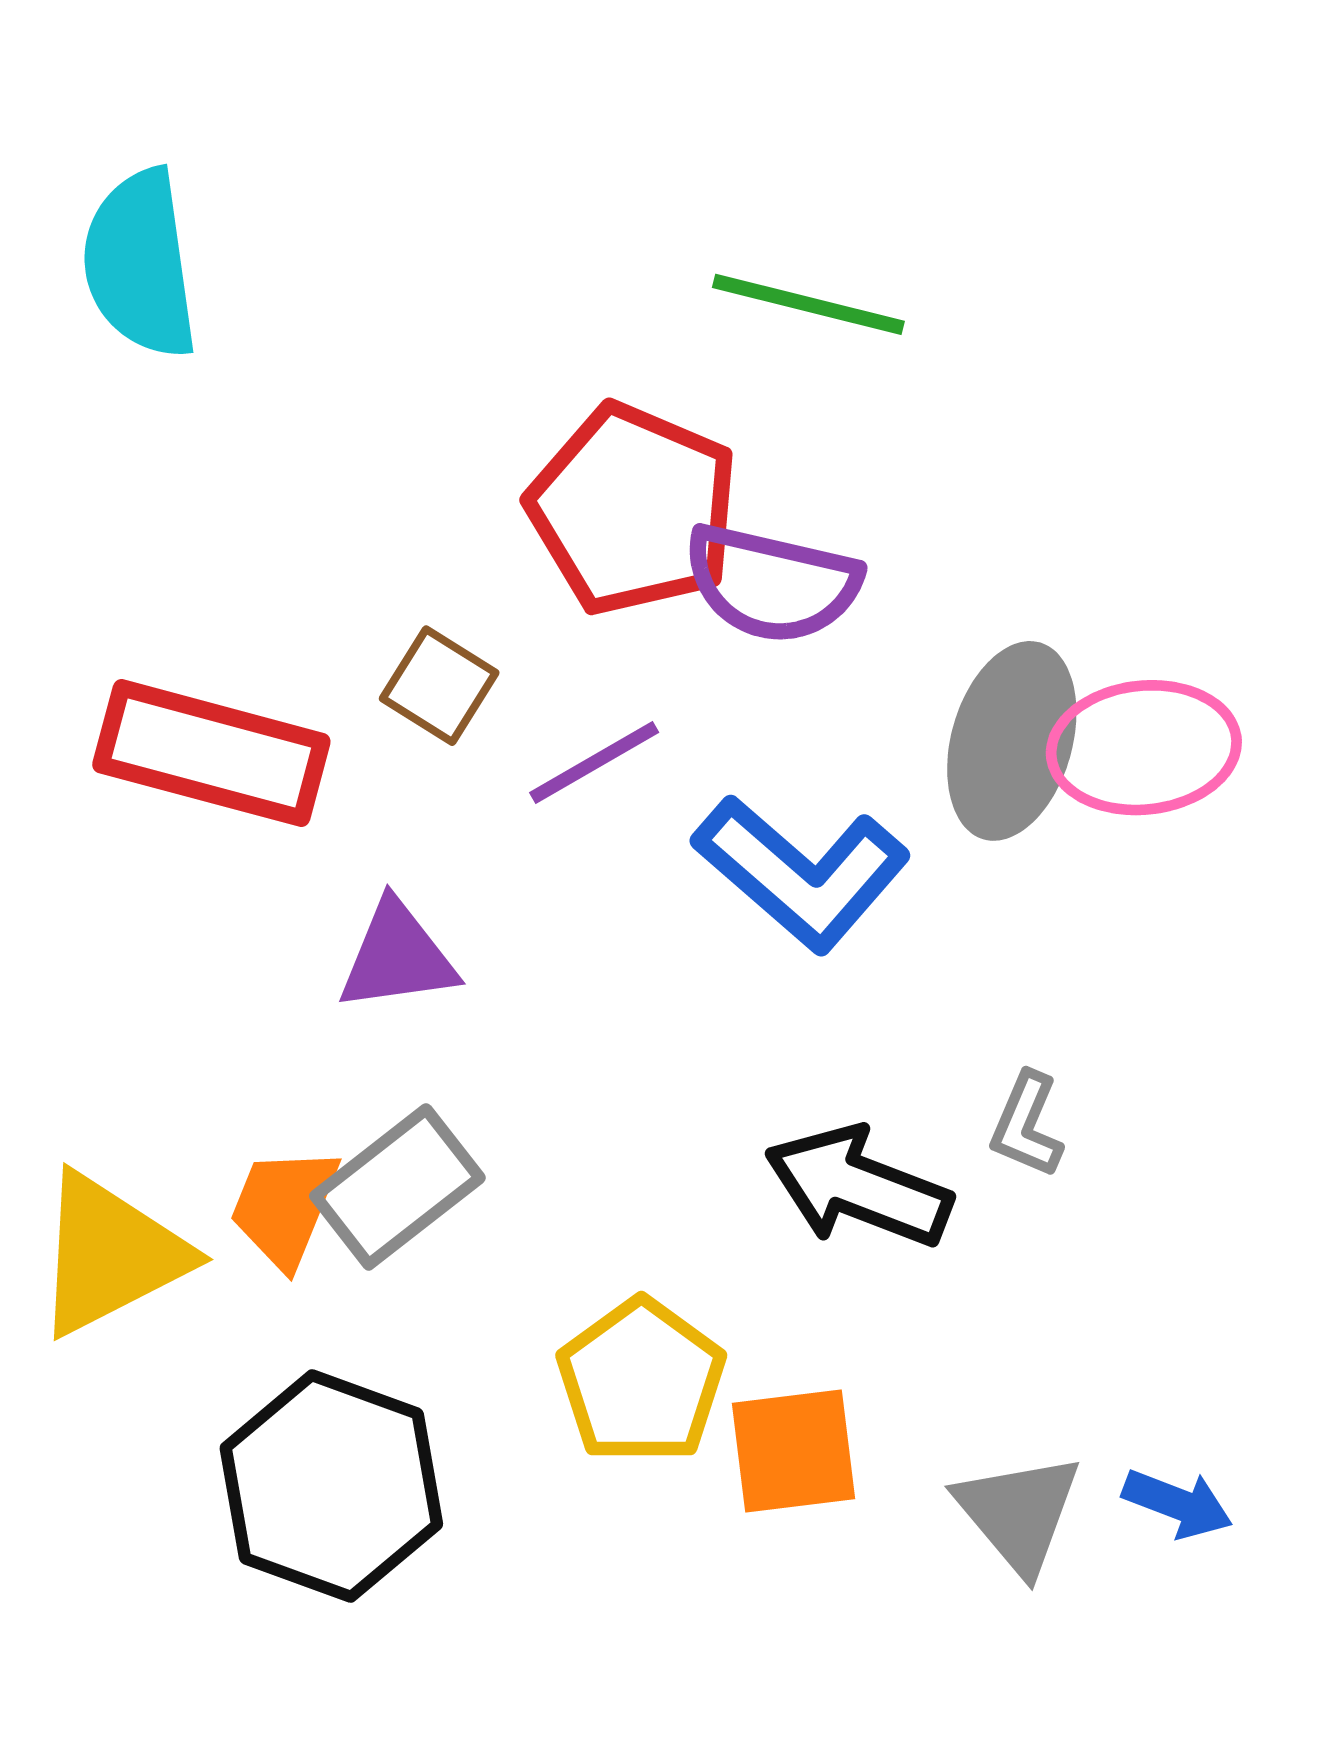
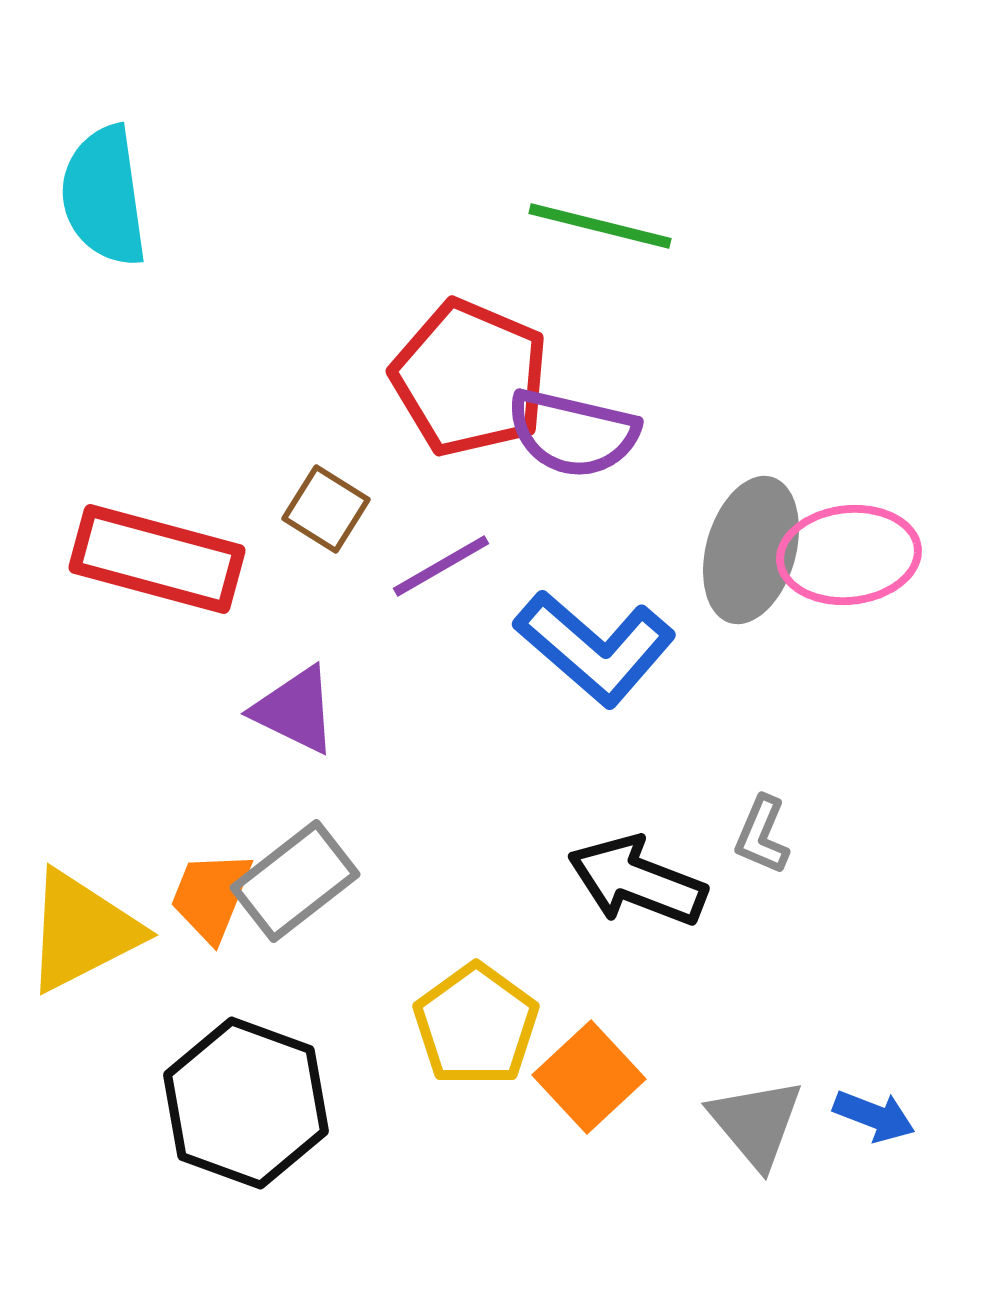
purple triangle: (397, 957) -> (295, 710), turned 34
orange square: (794, 1451) -> (589, 1077), turned -36

